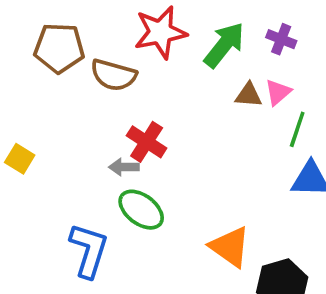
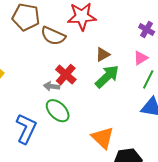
green arrow: (224, 45) -> (107, 77), moved
brown triangle: (249, 95) -> (103, 54), moved, turned -42

